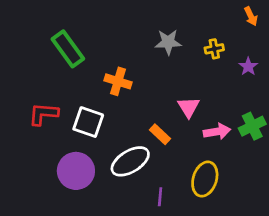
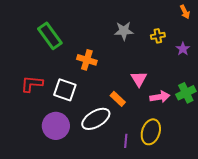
purple line: (160, 197) -> (126, 141), moved

